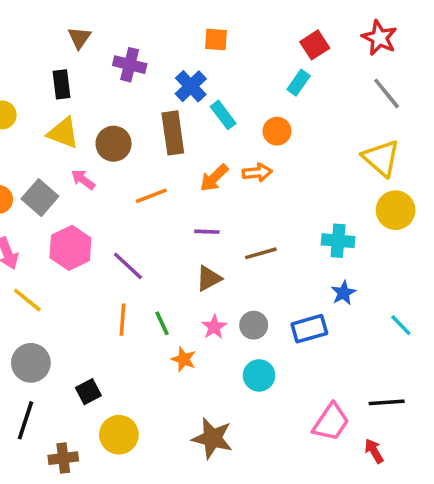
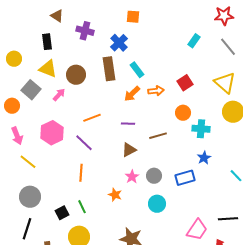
brown triangle: (79, 38) -> (57, 16), turned -32
red star: (379, 38) -> (224, 16), turned -30
red square: (315, 45) -> (185, 83), moved
cyan rectangle: (299, 83) -> (194, 41), moved
cyan rectangle: (223, 115) -> (137, 70), moved
orange circle: (277, 131) -> (183, 113), moved
pink arrow: (83, 180) -> (59, 95), turned 96
orange line: (151, 196) -> (92, 118), moved
gray square: (40, 198) -> (31, 90), moved
green line: (162, 323) -> (82, 207), moved

